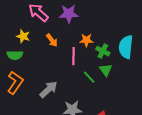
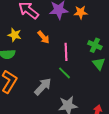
orange star: (86, 40) -> (81, 12), moved
green line: (89, 77) -> (65, 73), moved

